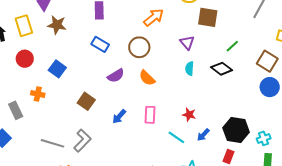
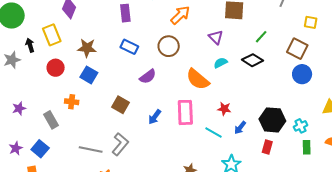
brown star: (57, 25) -> (87, 48), moved
cyan semicircle: (190, 68) -> (221, 63), turned 64
orange semicircle: (147, 78) -> (198, 79), moved, size x1.4
pink rectangle: (150, 115) -> (185, 112), size x1.4

